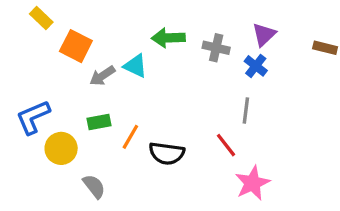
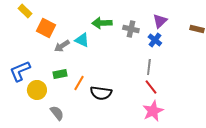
red line: (226, 145) -> (151, 87), moved

